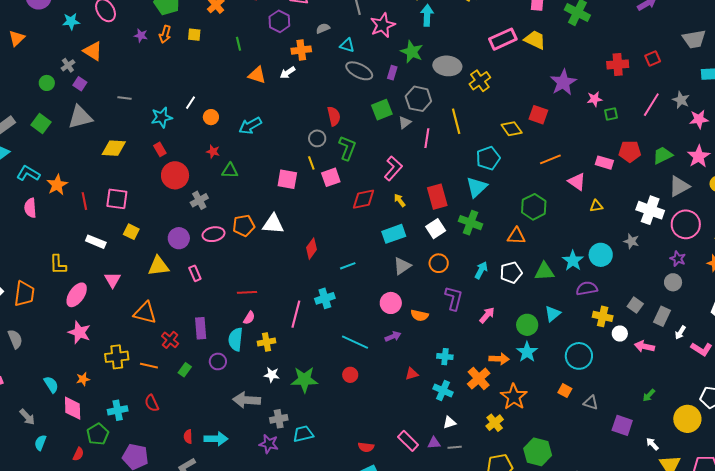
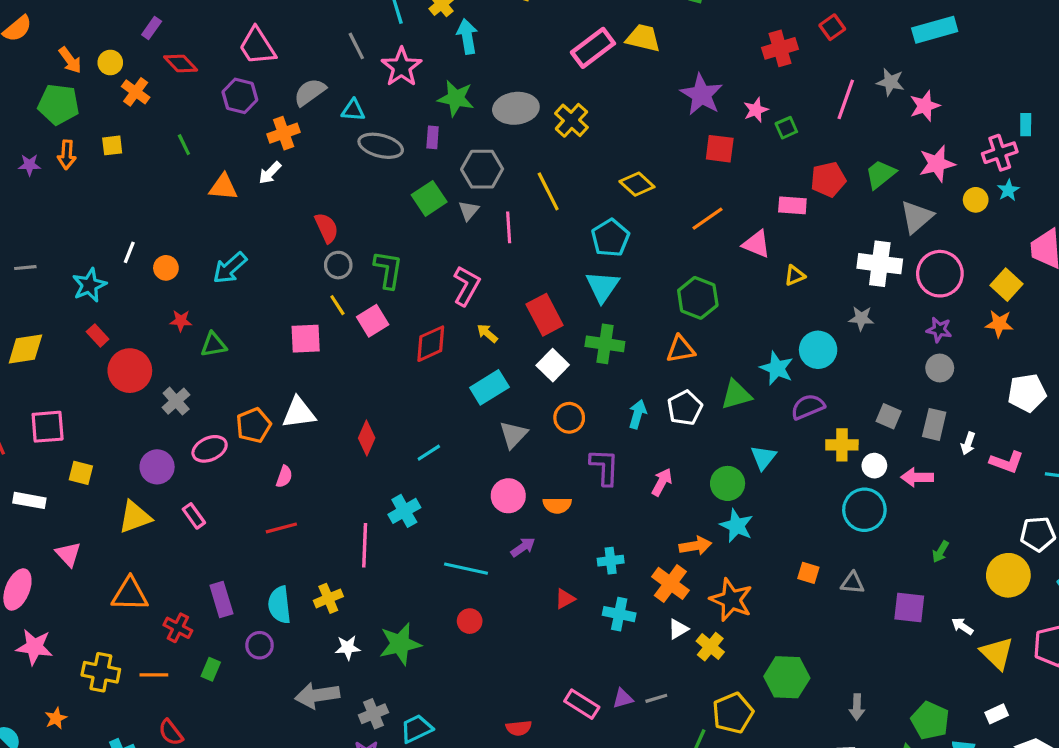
gray semicircle: (323, 28) -> (310, 92), size x1.5
red square: (538, 115) -> (720, 149), moved
red semicircle: (334, 116) -> (327, 228), moved
pink star: (699, 156) -> (937, 164), turned 30
pink semicircle: (249, 318) -> (284, 477), moved
cyan circle: (579, 356) -> (864, 510), moved
yellow cross: (117, 357) -> (101, 672), turned 30
white triangle: (449, 423) -> (678, 629), moved

